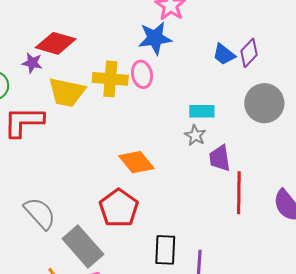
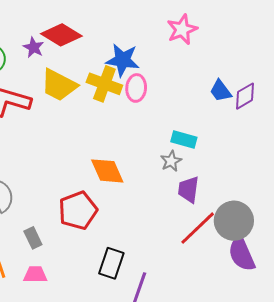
blue star: (155, 38) -> (123, 60), moved
gray circle: (264, 103) -> (234, 221), moved
red line: (239, 193) -> (198, 228), turned 30
gray rectangle: (83, 247) -> (33, 238), size x0.5

